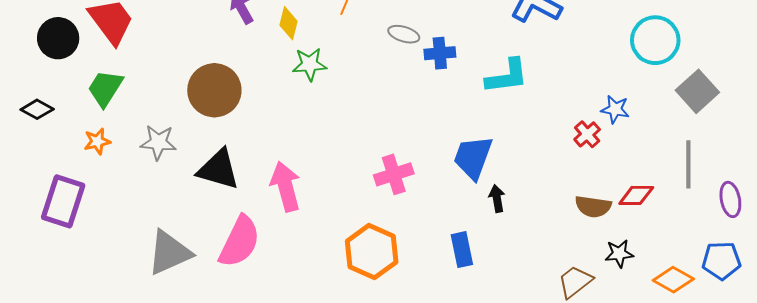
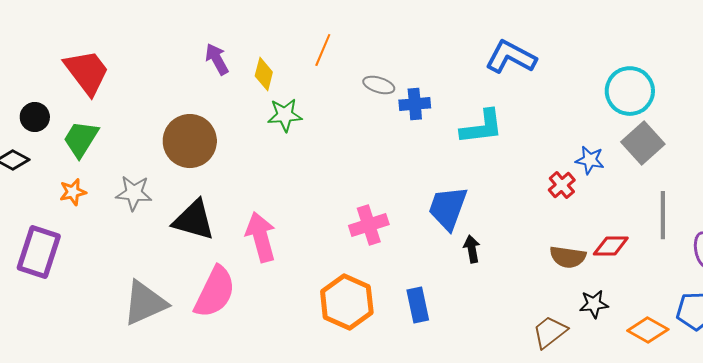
black circle: (58, 38) -> (35, 117), moved, size x0.7
gray square: (697, 91) -> (643, 143), moved
blue rectangle: (462, 250) -> (418, 305), moved

